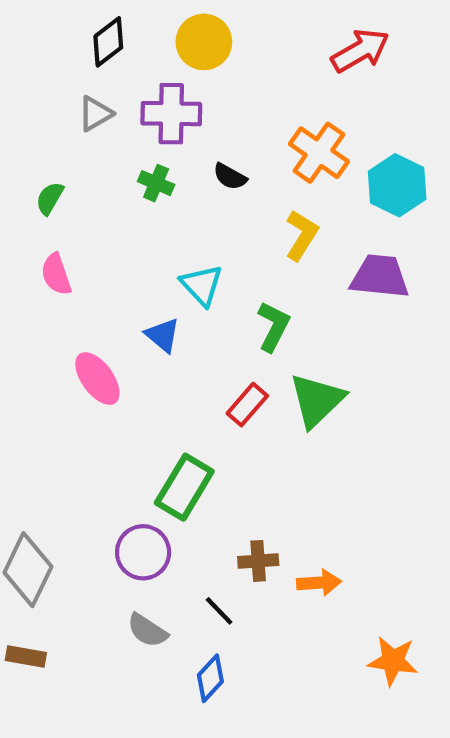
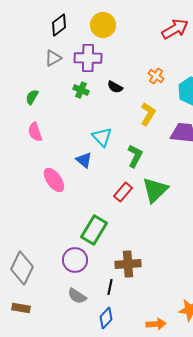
orange cross: (319, 153) -> (156, 76), size x0.6
brown cross: (258, 561) -> (128, 264), size x1.4
orange arrow: (319, 583) -> (156, 324), moved
black line: (219, 611) -> (110, 287), turned 56

